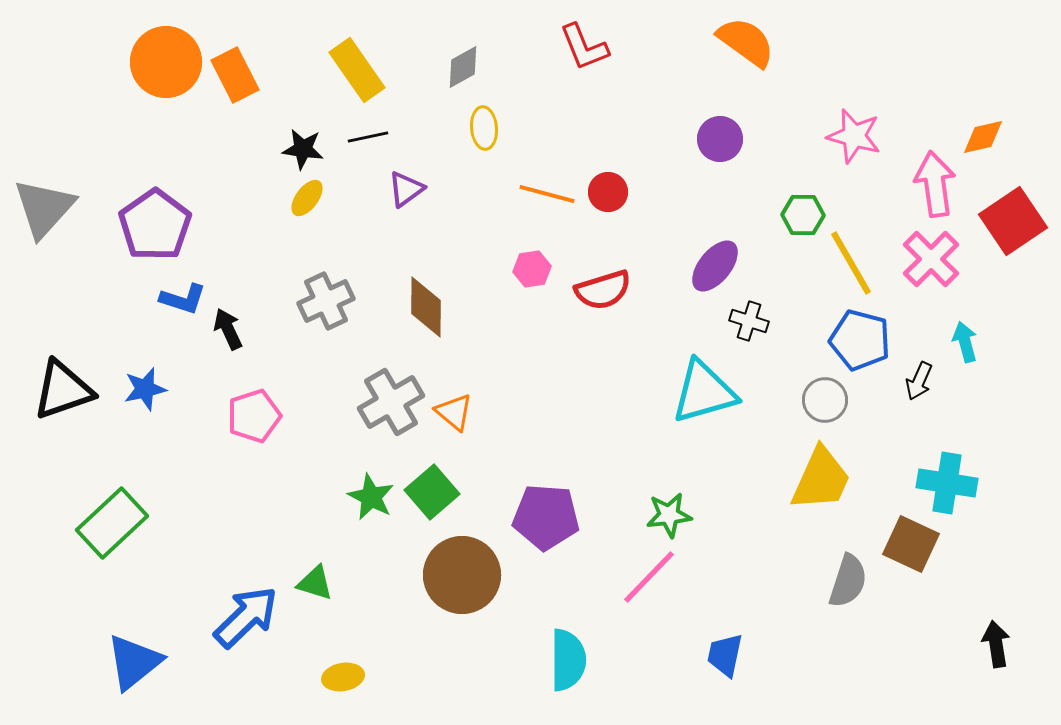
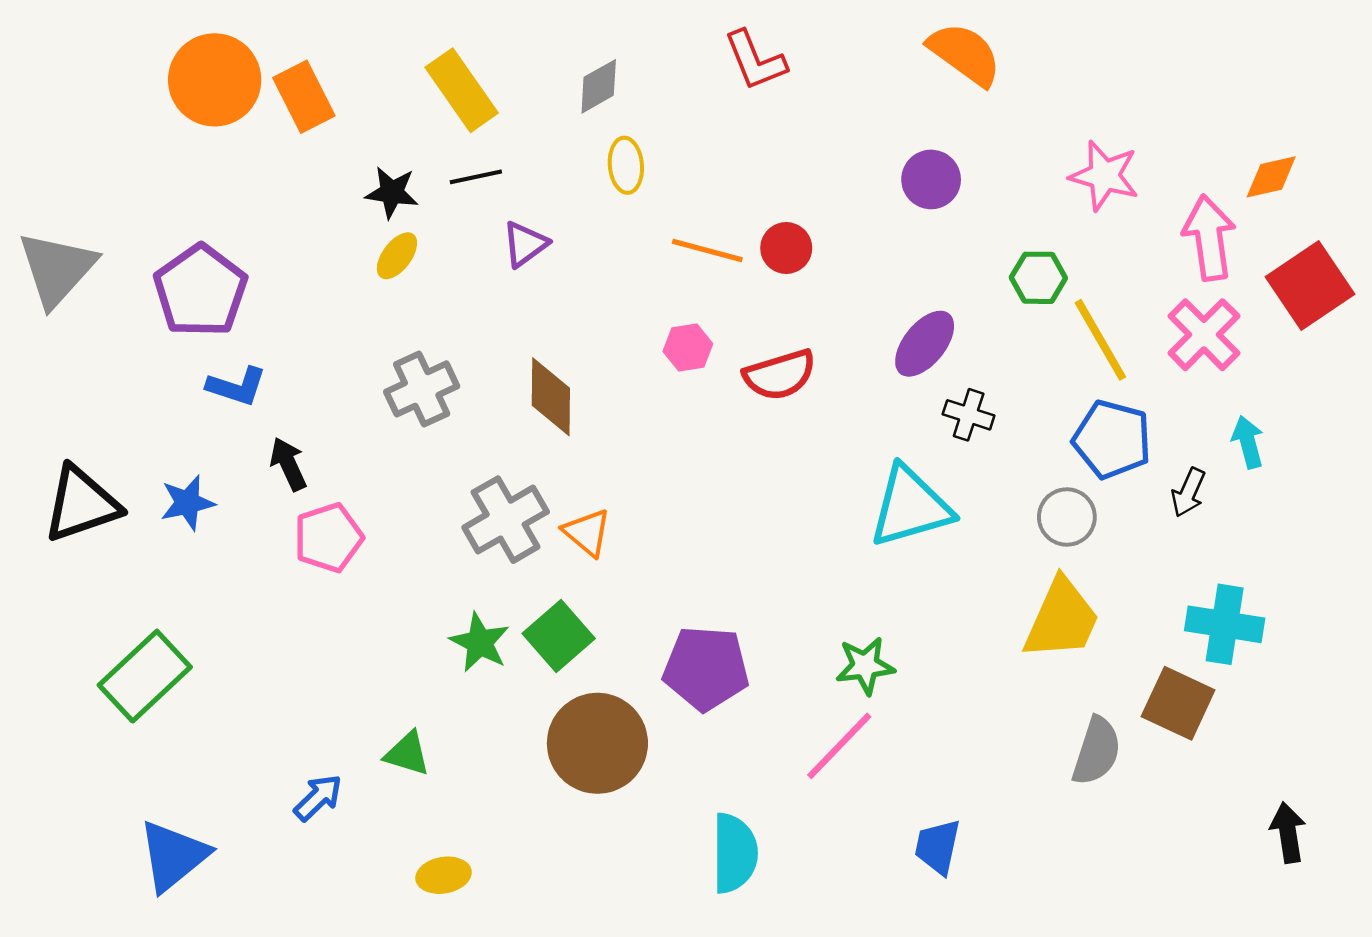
black arrow: (228, 329) -> (288, 464), moved
blue arrow: (246, 617) -> (318, 798), size x0.6

